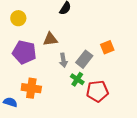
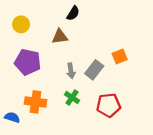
brown triangle: (50, 39) -> (60, 37), moved
green cross: (77, 79) -> (72, 97), moved

